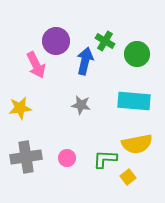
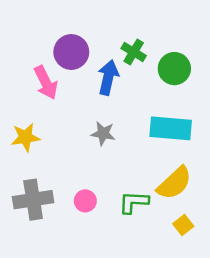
yellow semicircle: (137, 144) -> (174, 183), turned -32
yellow square: (128, 177) -> (183, 225), moved

